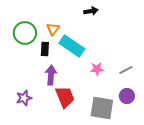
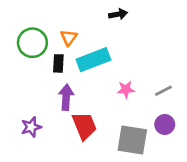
cyan rectangle: (72, 46) -> (93, 60), turned -55

